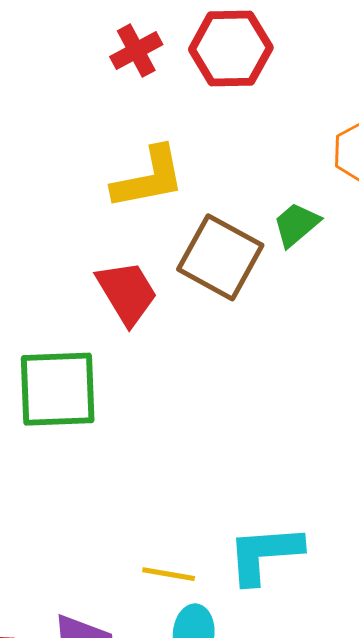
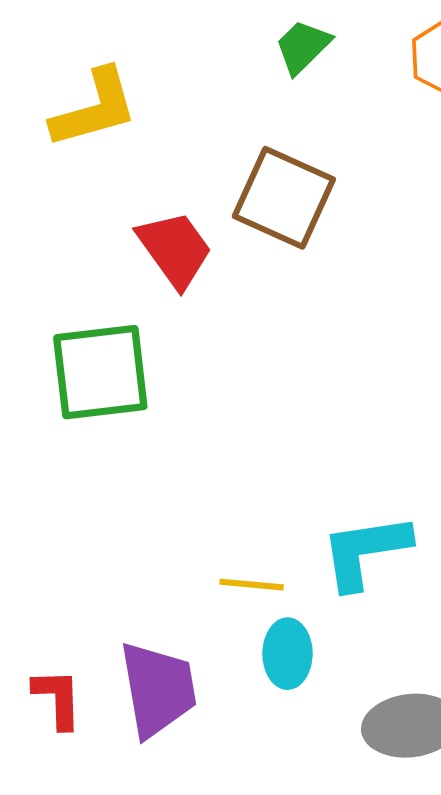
yellow L-shape: (149, 178) -> (94, 108), moved
green trapezoid: (296, 225) -> (303, 47), moved

